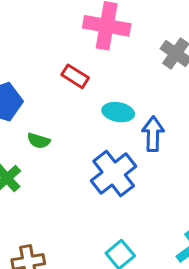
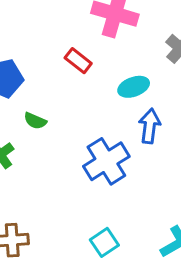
cyan ellipse: (118, 112) -> (134, 87), moved, turned -36

